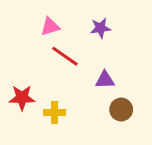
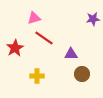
purple star: (100, 28) -> (93, 19), moved
red star: (22, 98) -> (15, 48), moved, turned -30

